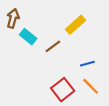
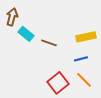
yellow rectangle: (76, 25) -> (86, 37), moved, turned 30
brown line: (53, 46) -> (49, 43), turned 56

